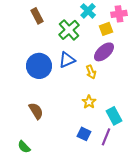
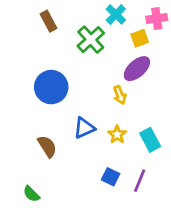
blue triangle: (67, 60) -> (84, 128), moved
cyan rectangle: (114, 116) -> (150, 140), moved

